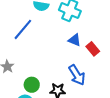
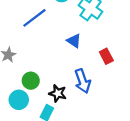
blue triangle: (75, 40) -> (74, 41), moved

